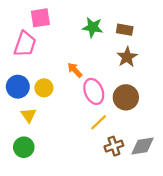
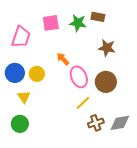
pink square: (40, 18) -> (51, 23), moved
brown rectangle: (125, 30) -> (98, 17), moved
brown star: (127, 57) -> (107, 48), turned -30

